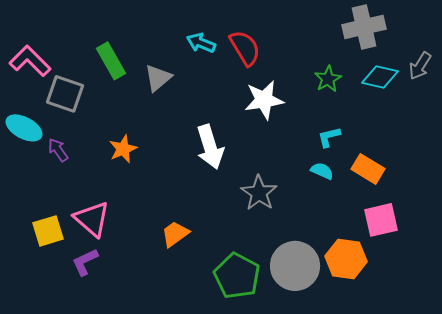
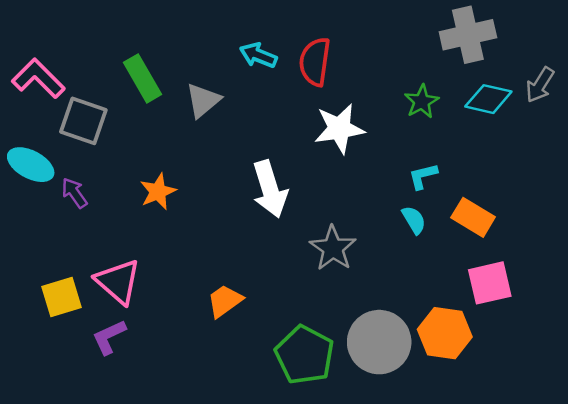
red semicircle: (245, 48) -> (315, 62), turned -141
cyan semicircle: (322, 171) -> (414, 220), turned 35

